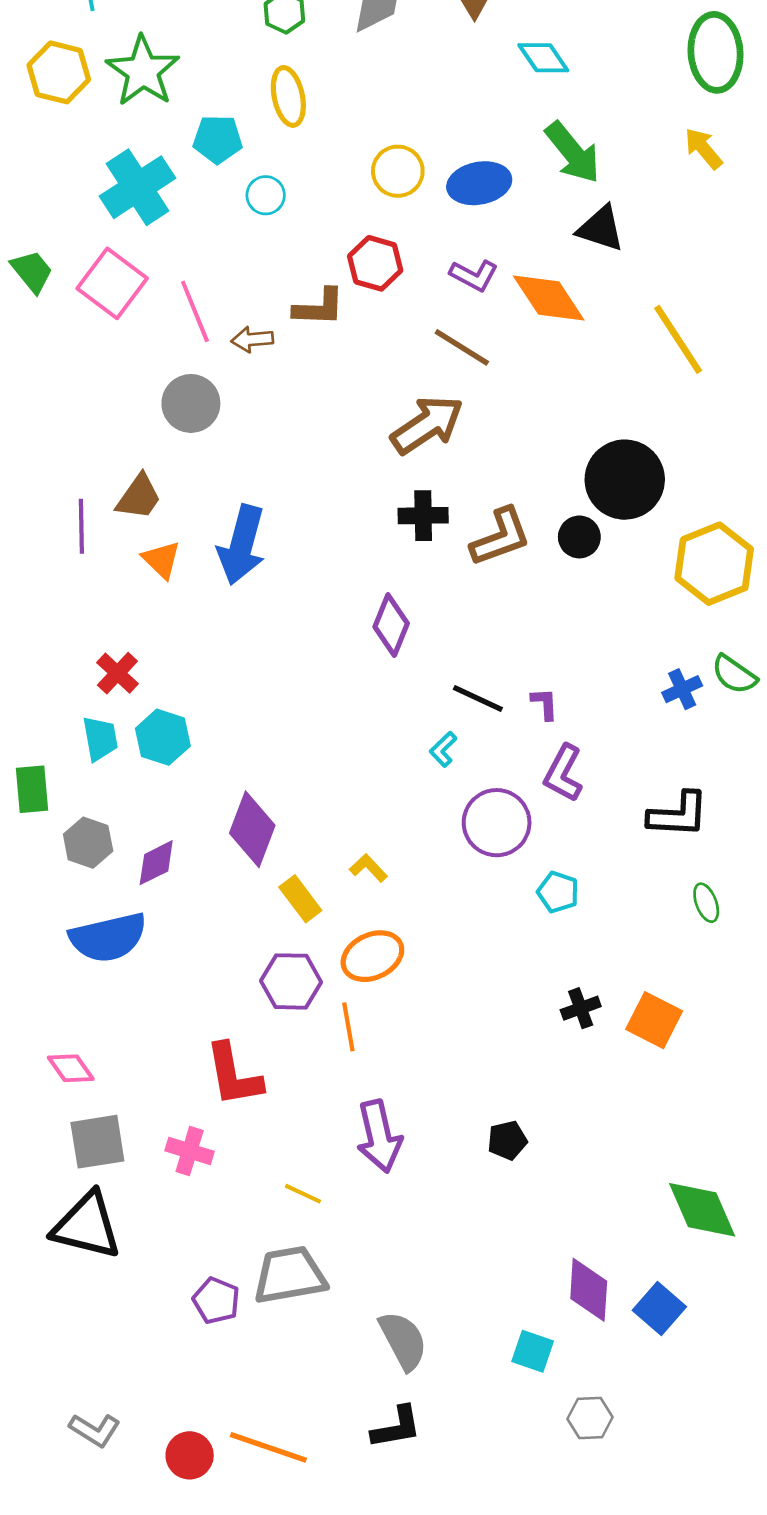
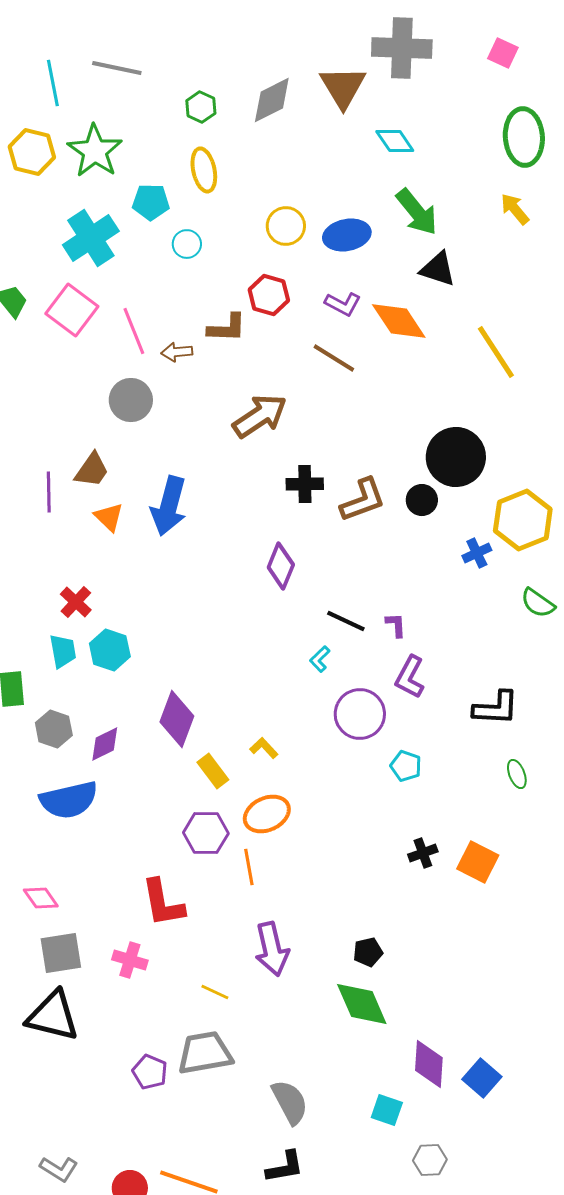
brown arrow: (427, 425) -> (260, 416), moved
blue cross: (682, 689) -> (477, 553), moved
green diamond: (702, 1210) -> (362, 1004), moved

